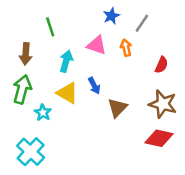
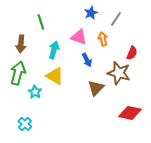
blue arrow: (94, 86) -> (87, 60), moved
brown star: (163, 104) -> (119, 73), moved
cyan cross: (31, 152) -> (25, 124), size x0.6

